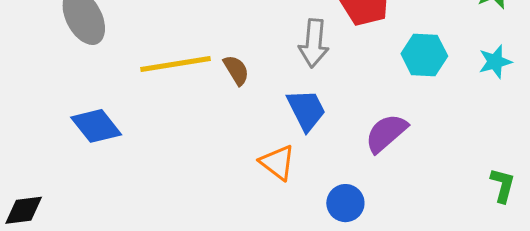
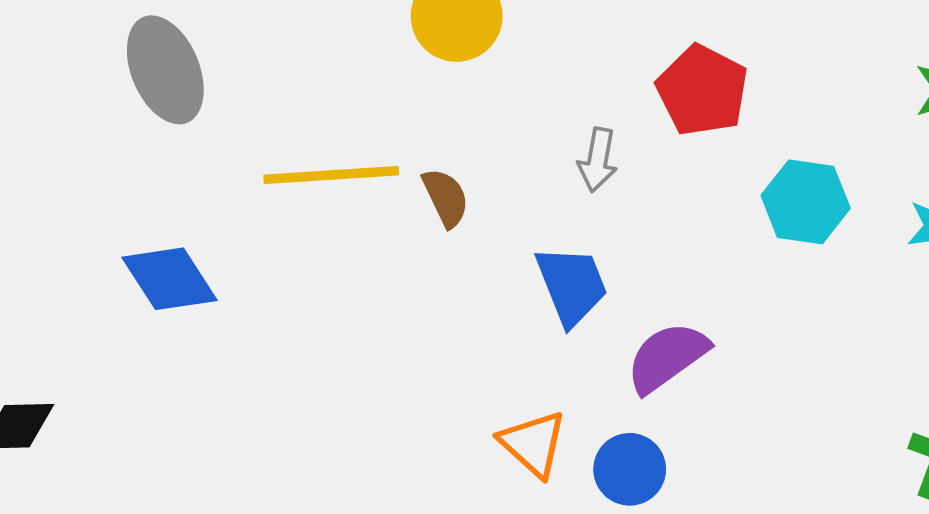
gray arrow: (314, 43) -> (598, 160), size x0.7
purple semicircle: (386, 133) -> (667, 357), moved
orange triangle: (277, 162) -> (533, 444), moved

